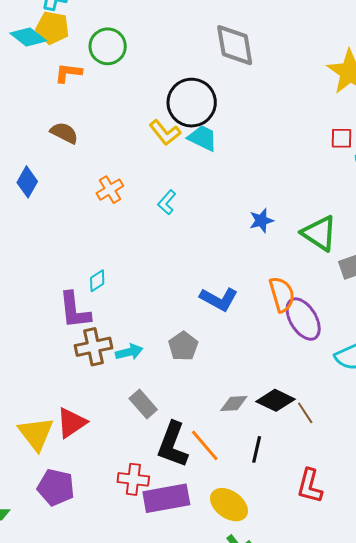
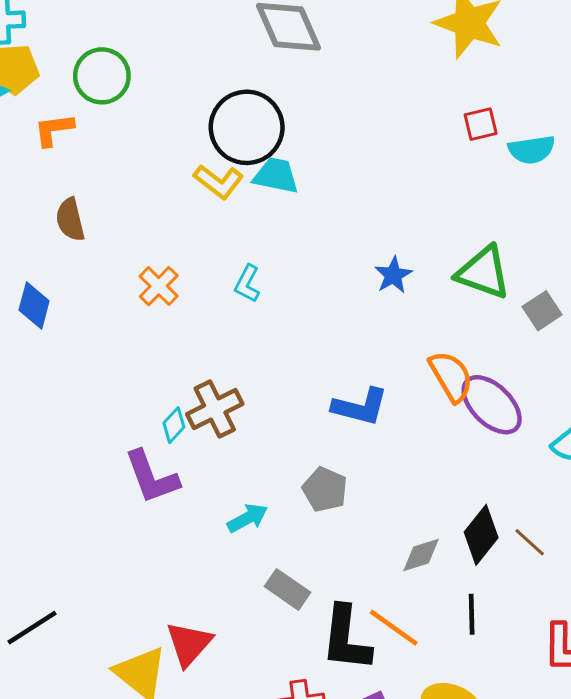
brown semicircle: (64, 133) -> (70, 220), turned -116
brown cross: (93, 347) -> (215, 409), moved
black diamond: (275, 400) -> (481, 535), turned -63

